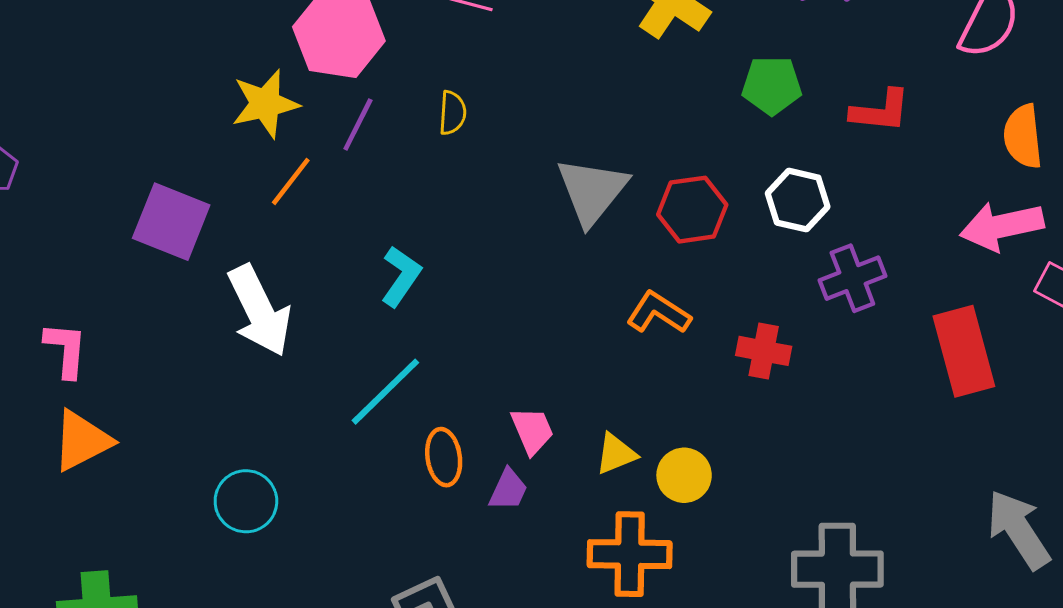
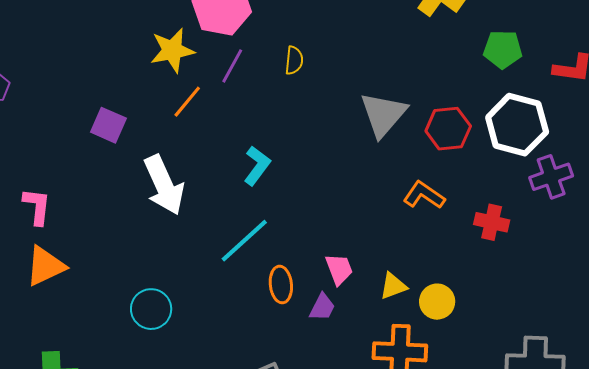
white hexagon: (798, 200) -> (517, 125), size x1.5
purple square: (171, 222) -> (108, 125), size x0.7

